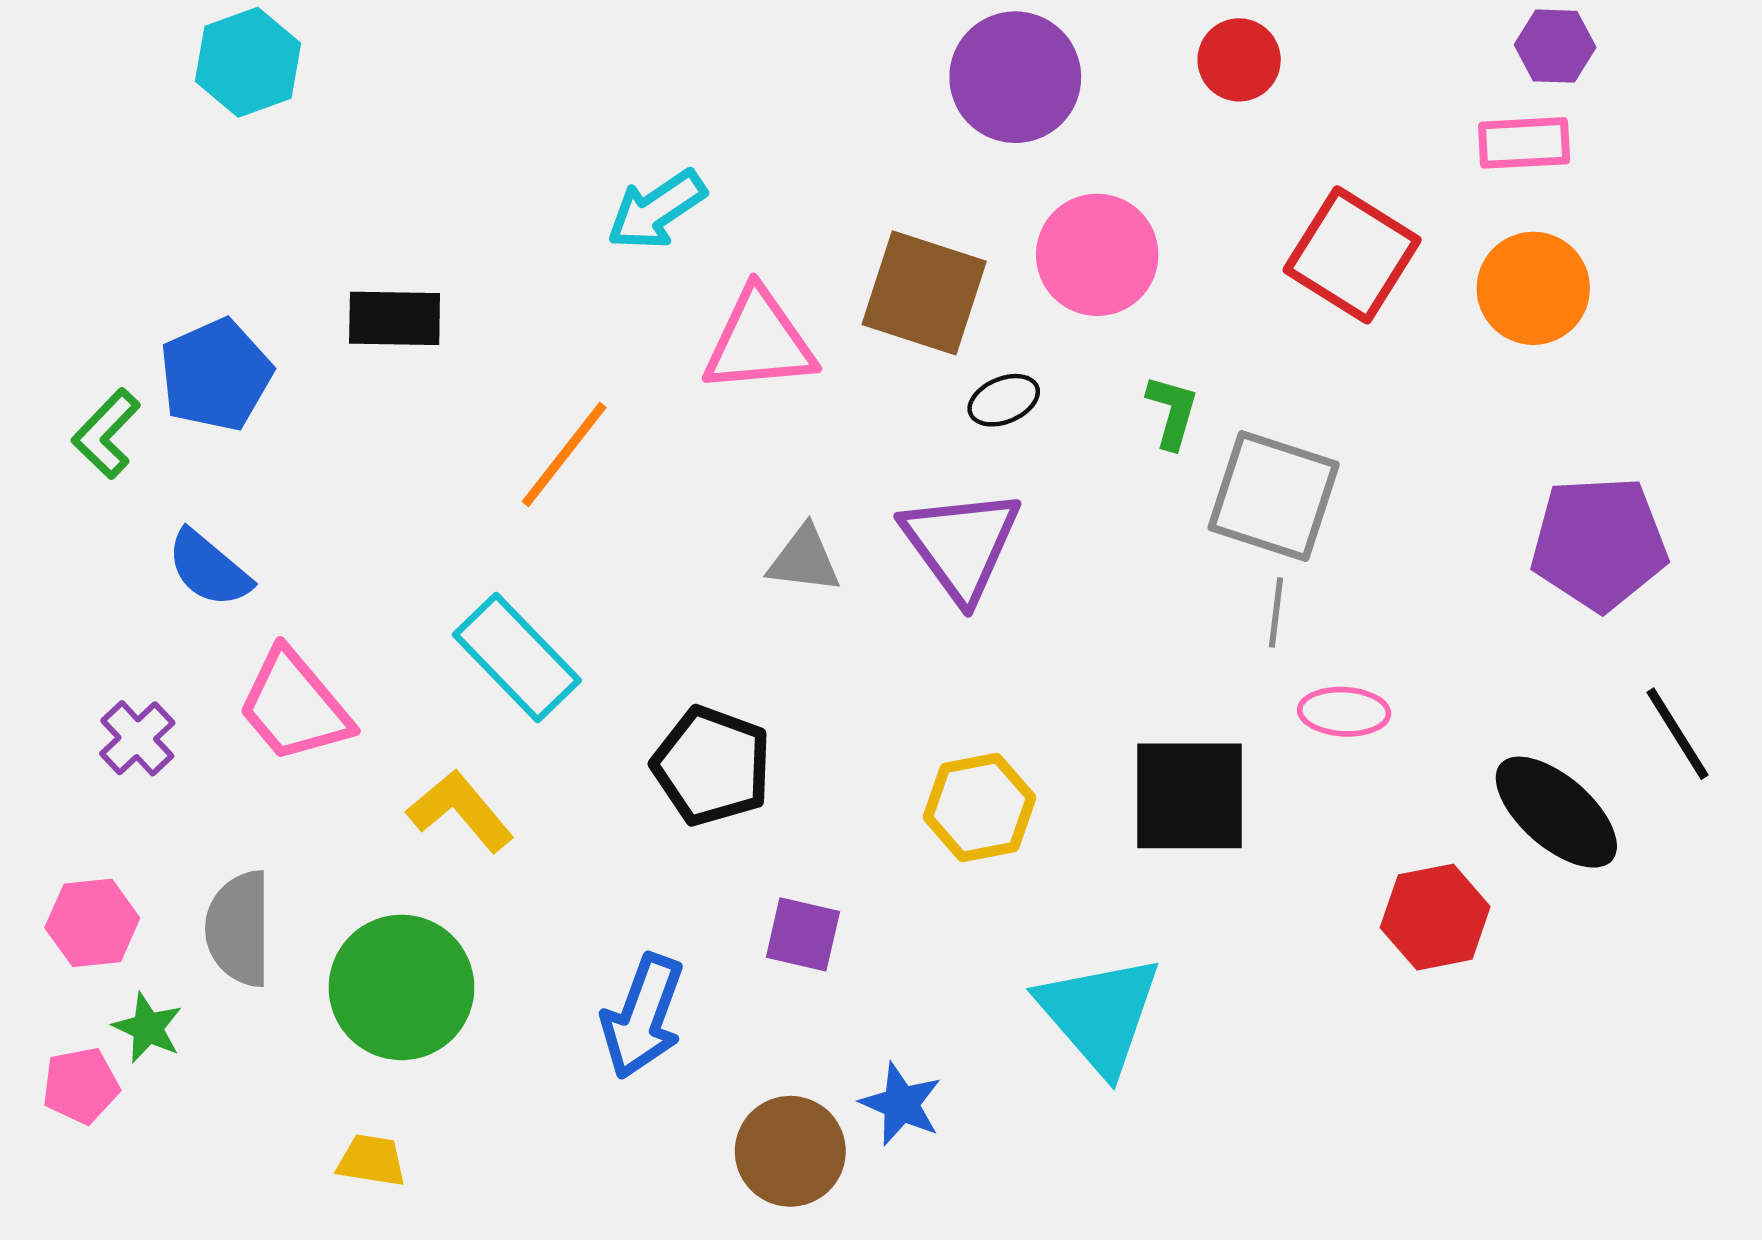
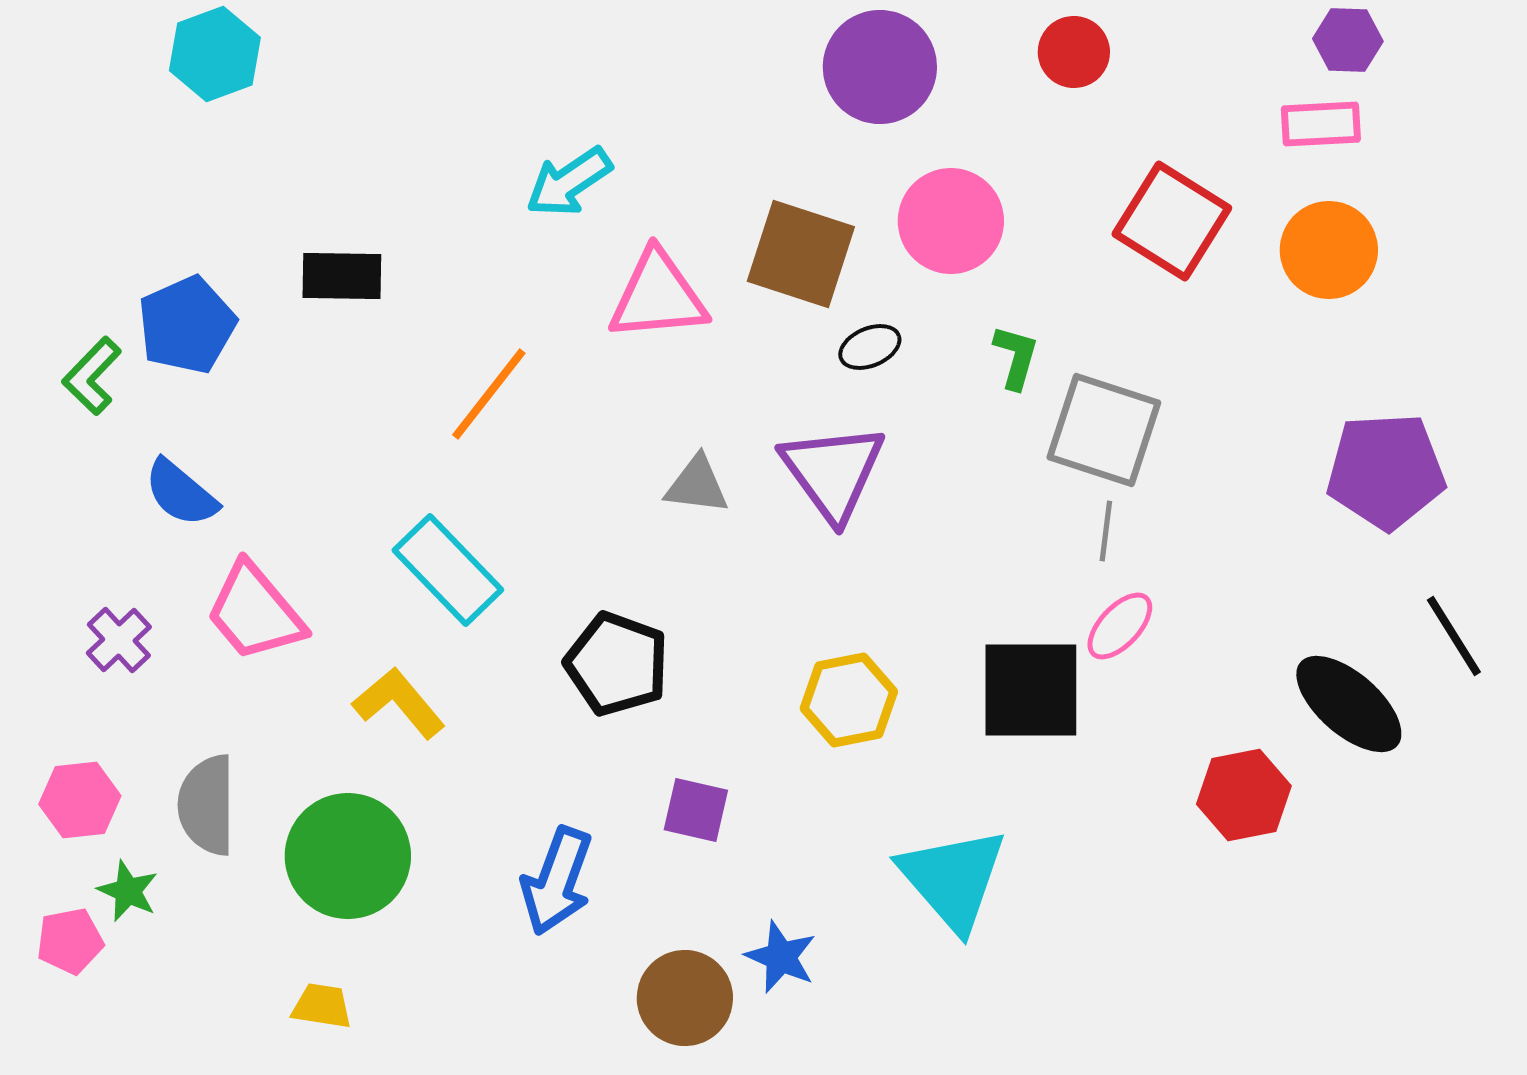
pink ellipse: (1344, 712) -> (1120, 626), moved, turned -50

